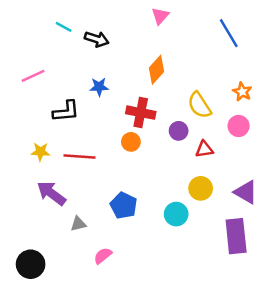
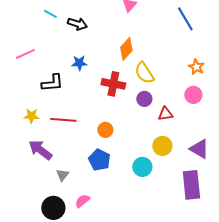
yellow semicircle: (199, 105) -> (144, 73), moved
orange circle: (131, 142) -> (105, 130), moved
gray triangle: (78, 224) -> (62, 175), turned -40
black circle: (31, 264) -> (53, 208), moved

